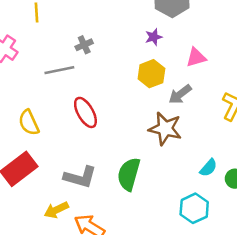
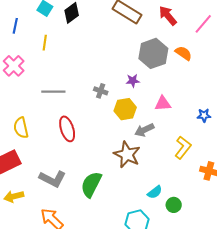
gray cross: (84, 45) -> (101, 91), moved, turned 32
yellow arrow: (56, 210) -> (14, 196), moved

